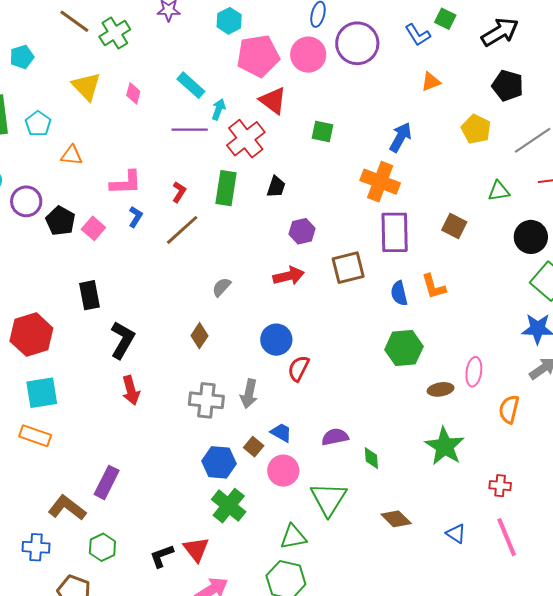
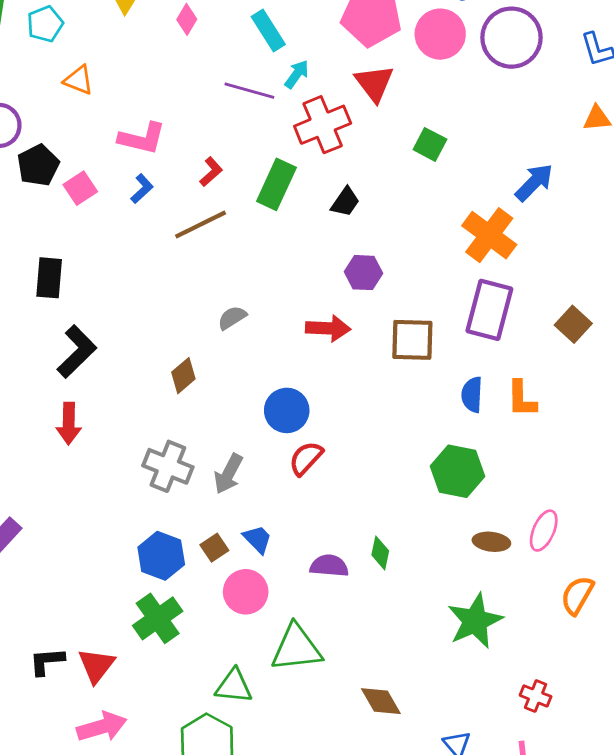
green diamond: (371, 458) -> (380, 553), moved
green triangle: (329, 499) -> (296, 648), turned 36

